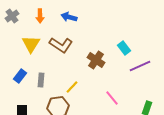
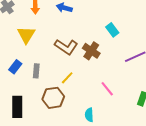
brown L-shape: (61, 45) -> (66, 47), moved
cyan rectangle: (124, 48) -> (112, 30), moved

